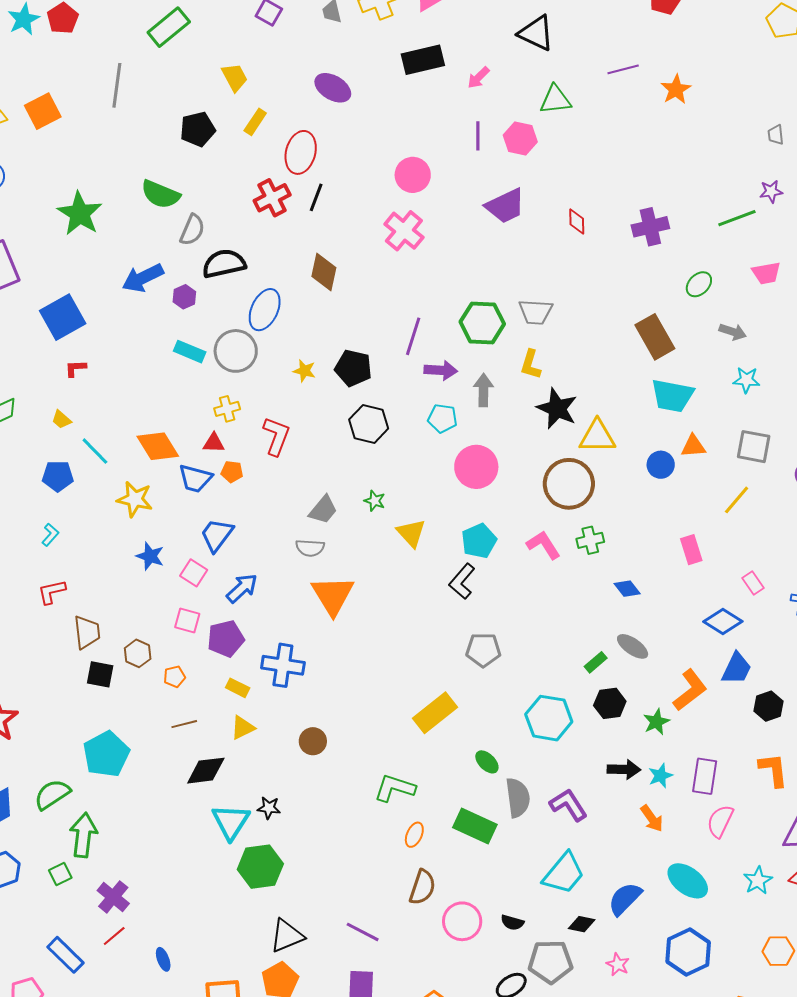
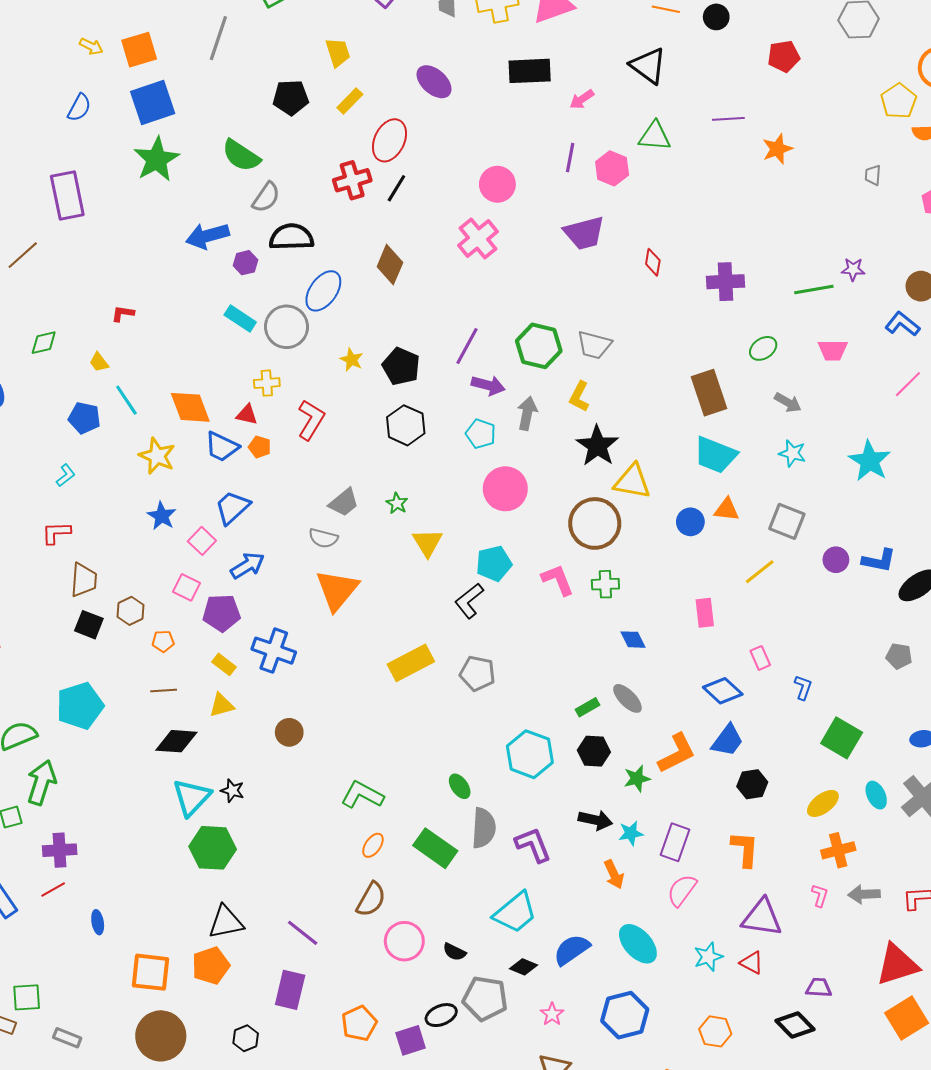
gray trapezoid: (776, 135) -> (873, 175), moved
blue square: (63, 317) -> (153, 102), moved
yellow rectangle: (435, 713) -> (411, 663), moved
purple cross: (113, 897) -> (60, 850), turned 36

